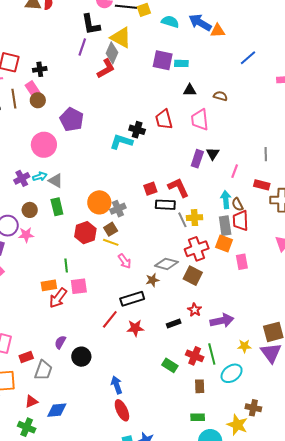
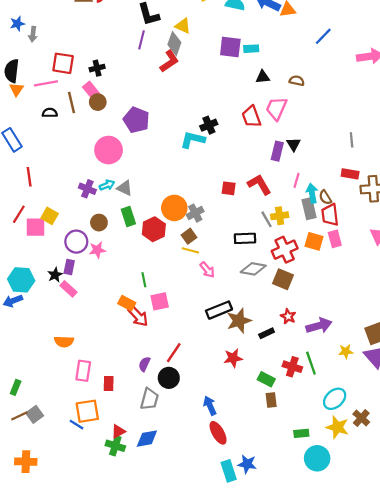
yellow triangle: (121, 37) -> (183, 26), size x0.7
red trapezoid: (164, 119) -> (251, 117), moved
pink trapezoid: (200, 120) -> (276, 108), turned 35
black cross: (137, 130) -> (209, 125), turned -35
pink line: (235, 171) -> (296, 180), moved
purple cross: (22, 178) -> (87, 189), turned -35
red square: (150, 189) -> (229, 188), turned 32
black rectangle: (165, 205) -> (245, 238), moved
gray rectangle: (225, 226) -> (309, 209), moved
red hexagon: (85, 233) -> (154, 229), moved
pink rectangle: (242, 262) -> (335, 239), moved
brown star: (152, 280) -> (239, 321), moved, size x1.6
orange rectangle: (49, 285) -> (127, 303), turned 42
red arrow: (58, 298) -> (138, 316), turned -75
red line: (110, 319) -> (174, 353), moved
red star: (135, 328) -> (233, 358), moved
red rectangle: (26, 357) -> (109, 383), turned -64
gray trapezoid: (43, 370) -> (149, 399), moved
cyan ellipse: (232, 373) -> (335, 399), moved
brown rectangle: (200, 386) -> (271, 400), moved
brown cross: (253, 408) -> (361, 418), turned 35
yellow star: (237, 425) -> (337, 427), moved
green cross: (27, 427) -> (115, 446), moved

